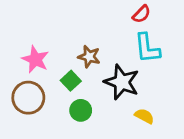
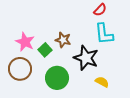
green square: (71, 81) -> (45, 50), moved
green circle: (81, 110) -> (57, 78), size x1.5

